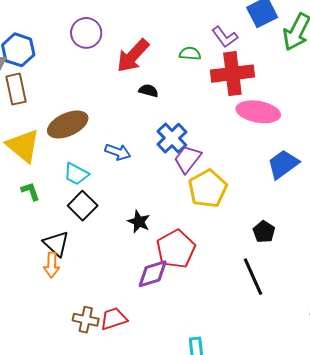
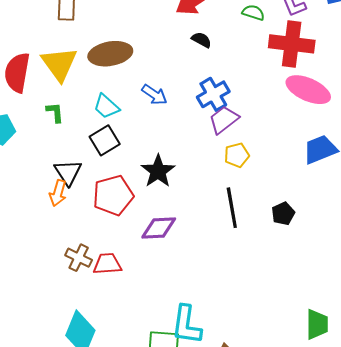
yellow pentagon: (208, 189) -> (237, 155), size x0.6
black star: (139, 222) -> (158, 171), size x1.4
red pentagon: (176, 249) -> (113, 195), moved
black line: (253, 277) -> (232, 208), moved

